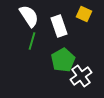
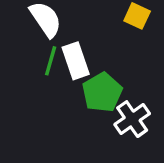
white rectangle: (59, 26) -> (76, 61), moved

